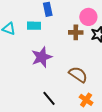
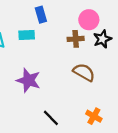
purple star: (42, 57) -> (28, 80), moved, turned -30
brown semicircle: (78, 75) -> (84, 72), moved

